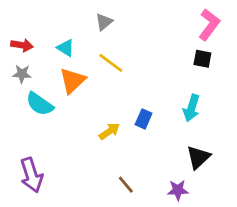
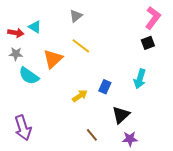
cyan triangle: (66, 48) -> (35, 27), moved
black square: (202, 59) -> (148, 43), turned -32
black triangle: (198, 157) -> (121, 115), moved

